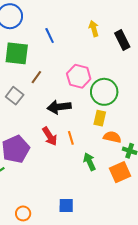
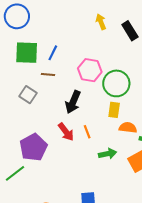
blue line: (50, 36) -> (53, 53), moved, turned 56
brown line: (36, 77) -> (48, 74), turned 64
black arrow: (59, 107) -> (73, 102), turned -55
green arrow: (90, 162) -> (108, 154), turned 108

